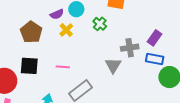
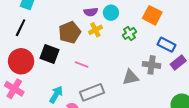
brown pentagon: (31, 32) -> (70, 32), moved
blue rectangle: (155, 59) -> (167, 45), moved
gray triangle: (113, 65) -> (131, 77), turned 30

